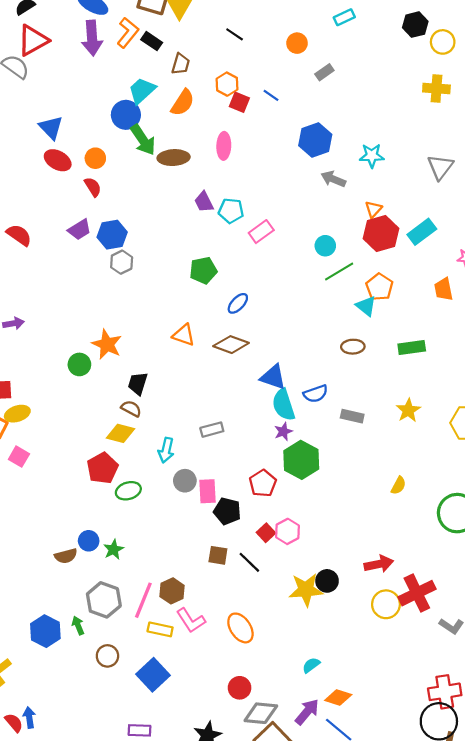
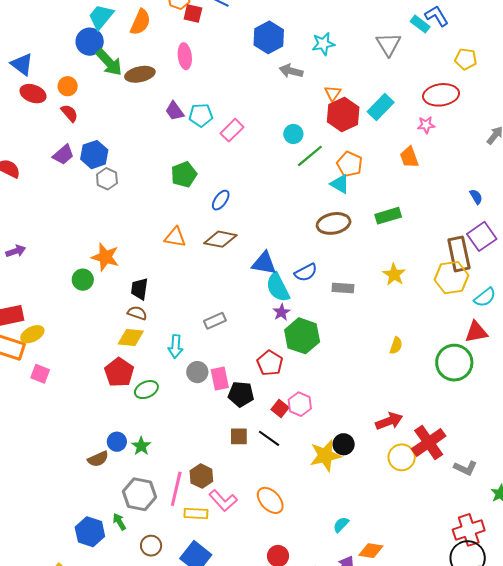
brown ellipse: (353, 347) -> (334, 223), size x1.5

